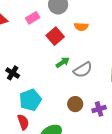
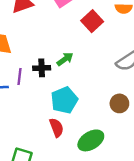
green arrow: (63, 62) -> (65, 59), moved
black cross: (13, 73) -> (42, 68), turned -32

